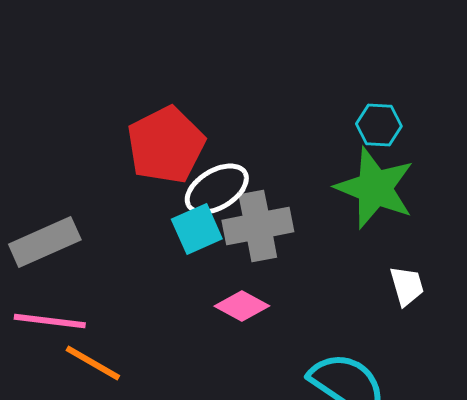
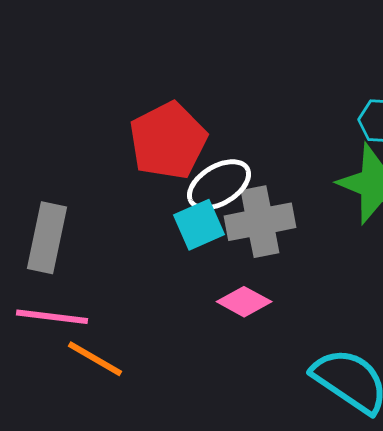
gray rectangle: (45, 242) -> (47, 238), turned -54

